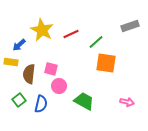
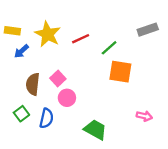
yellow rectangle: (11, 62) -> (12, 31), moved
pink square: (51, 69) -> (58, 78), turned 32
green trapezoid: (84, 101) -> (95, 130), moved

